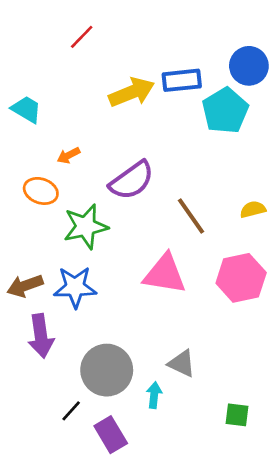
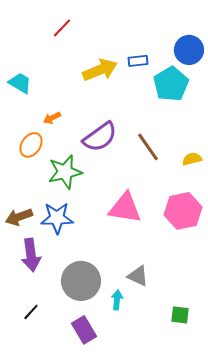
blue rectangle: (182, 80) -> (138, 61), size x0.7
orange ellipse: (41, 191) -> (31, 145), turned -75
brown line: (191, 216) -> (148, 147), moved
black line: (71, 411) -> (31, 312), moved

